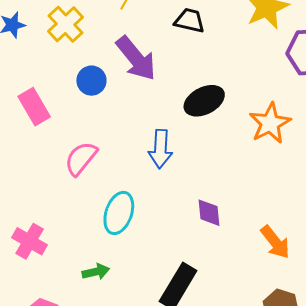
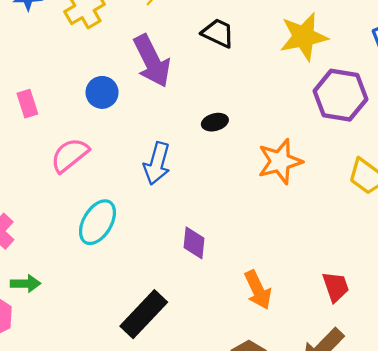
blue circle: (91, 81) -> (102, 92), moved
black ellipse: (204, 101) -> (215, 122), size x0.6
pink rectangle: (34, 107) -> (27, 104), moved, size x0.7
green arrow: (96, 272) -> (26, 284), moved

